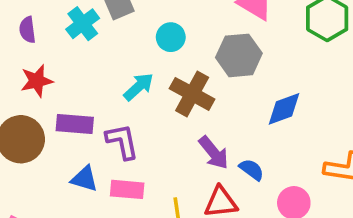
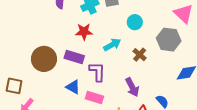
red star: (37, 81) -> (84, 32), moved
brown cross: (192, 94) -> (140, 55), size x0.6
purple arrow: (214, 153) -> (132, 87), moved

